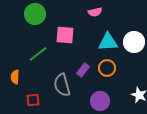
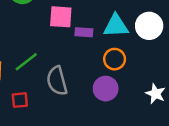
green line: (38, 54) -> (26, 62), moved
purple rectangle: (83, 70) -> (84, 32), moved, turned 56
purple circle: (100, 101) -> (106, 89), moved

